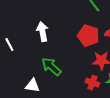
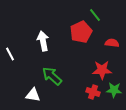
red pentagon: (88, 36) -> (81, 32), moved, turned 30

